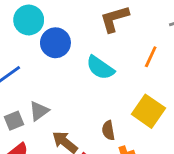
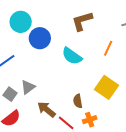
gray square: (14, 121) -> (10, 94), turned -32

